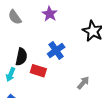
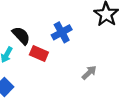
black semicircle: (21, 57) -> (21, 36), turned -60

